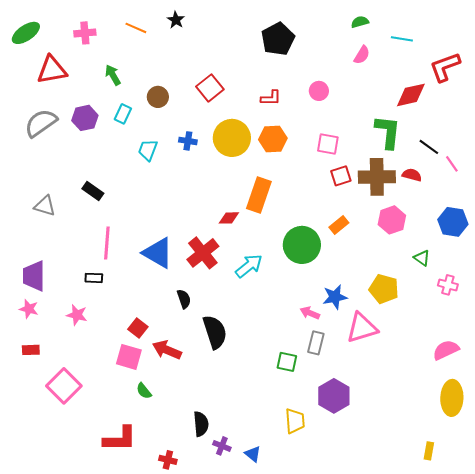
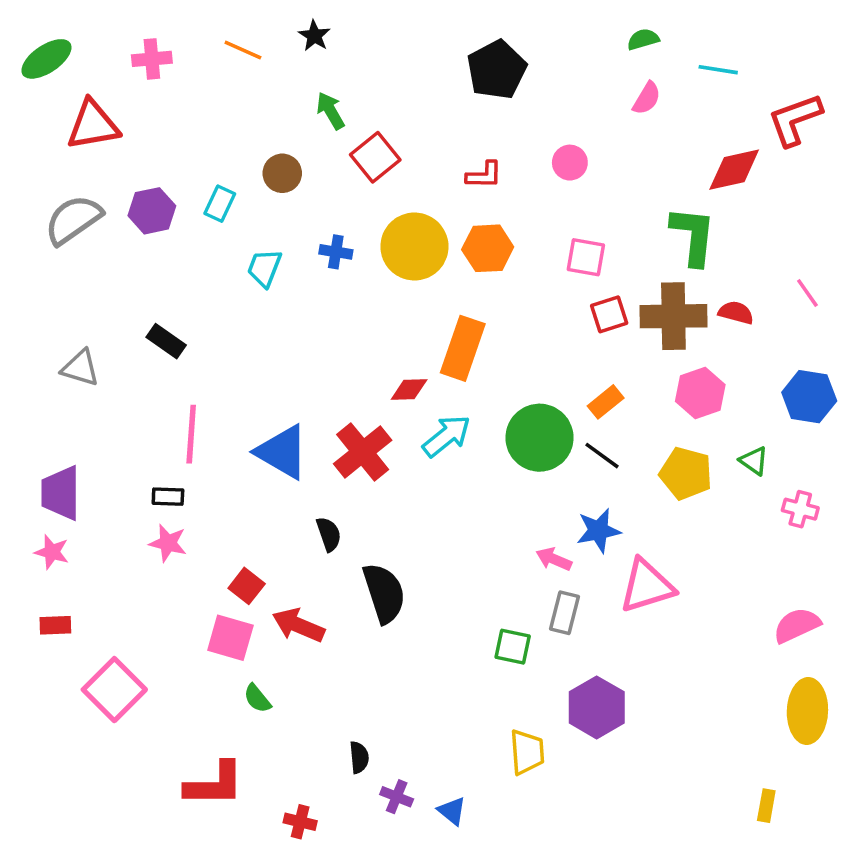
green arrow: (113, 75) -> (330, 111), moved
black line: (429, 147) -> (602, 456), moved
cyan arrow: (249, 266) -> (447, 436), moved
yellow pentagon: (384, 289) -> (686, 473), moved
pink star: (77, 315) -> (168, 543), moved
black semicircle: (201, 424) -> (359, 757), size x0.7

